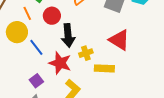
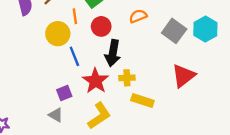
red triangle: (119, 40) -> (183, 76), moved, turned 35

